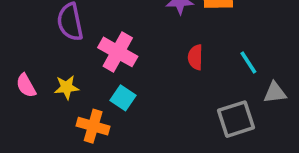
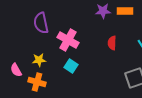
pink semicircle: (26, 86) -> (16, 70), moved
orange cross: (93, 126) -> (37, 82), moved

